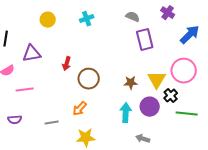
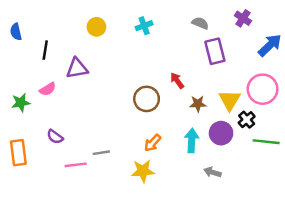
red arrow: (67, 64) -> (177, 81), moved, turned 128
pink line: (25, 90) -> (76, 165), moved
orange arrow: (80, 109) -> (153, 143), moved
purple semicircle: (15, 120) -> (55, 137), moved, turned 40

